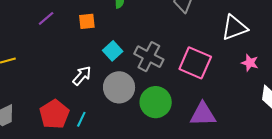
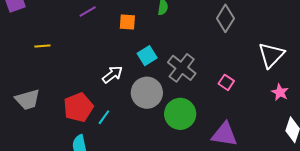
white triangle: (234, 28) -> (271, 55), turned -36
pink square: (195, 63) -> (226, 82), size x0.5

